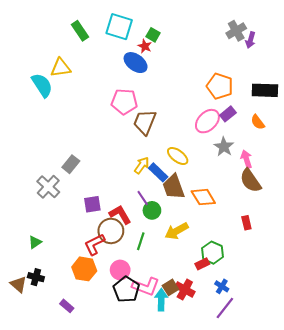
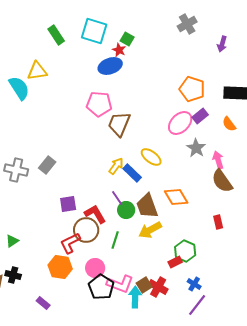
gray cross: (236, 31) -> (187, 24), moved
blue ellipse: (136, 63) -> (110, 66), turned -55
gray cross: (48, 187) -> (16, 170), moved, turned -30
brown trapezoid: (174, 187) -> (147, 206), moved

